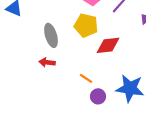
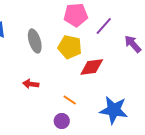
gray ellipse: (51, 35) -> (35, 41), moved
purple circle: (98, 96) -> (62, 121), moved

